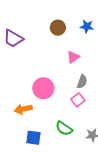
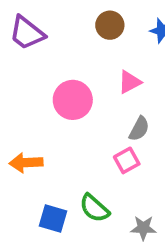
pink circle: (43, 88) -> (73, 100), moved
blue square: (33, 138) -> (53, 218), moved

